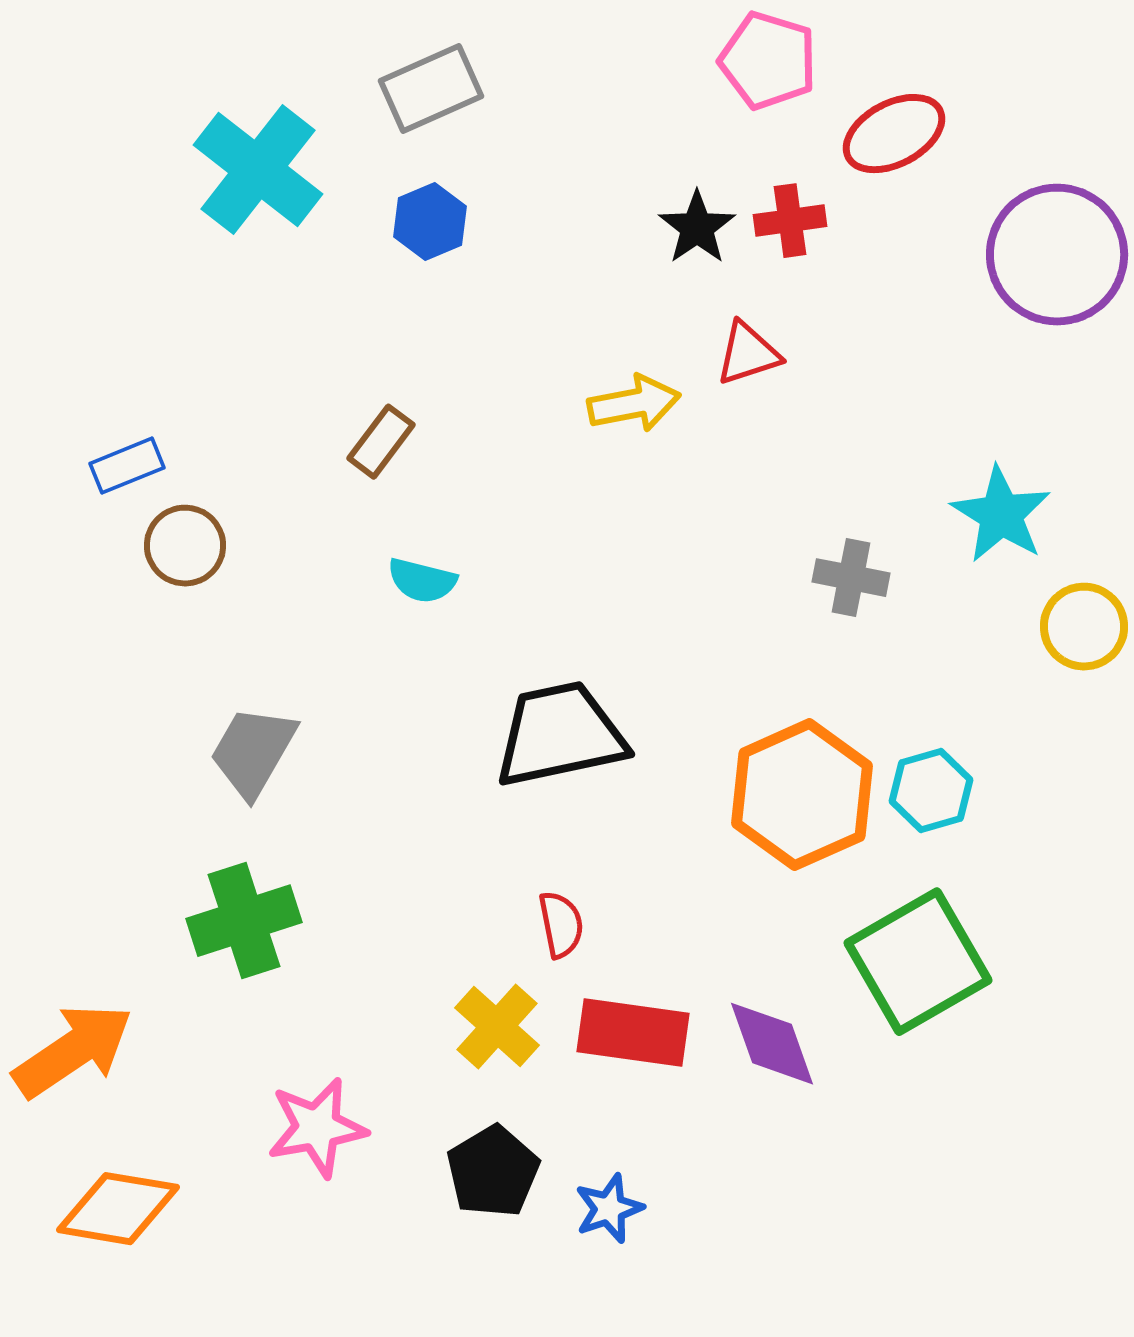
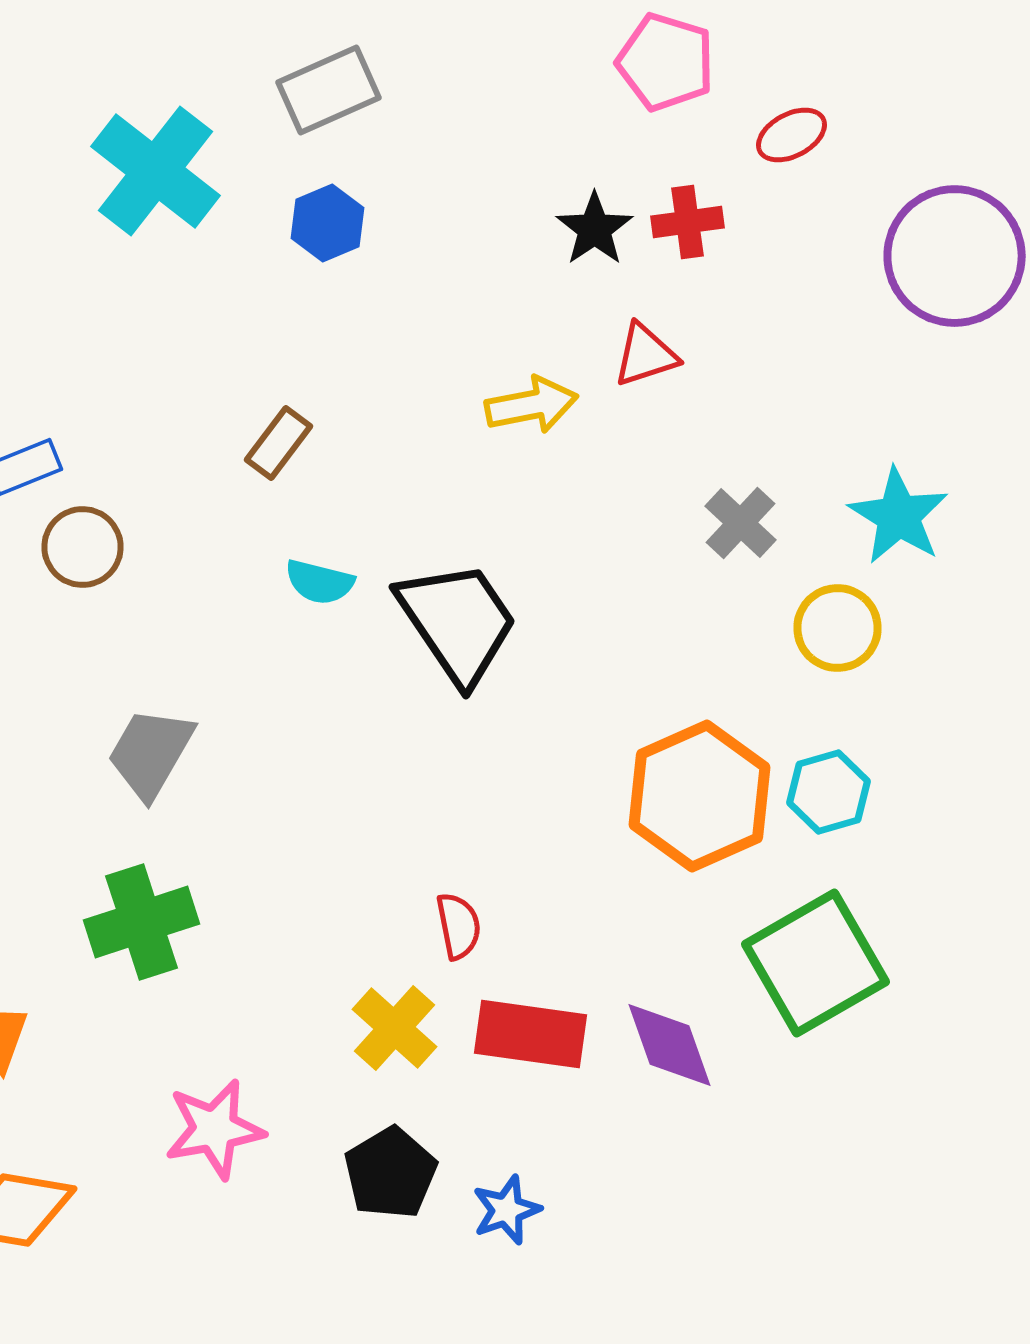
red ellipse: (894, 134) -> (792, 135), size x0.7
gray cross: (851, 578) -> (740, 523), moved, turned 32
yellow circle: (1084, 627) -> (838, 628), moved
black trapezoid: (560, 735) -> (458, 622), moved, turned 68

